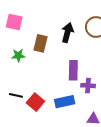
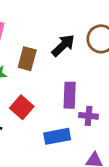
black arrow: (67, 33) -> (63, 45), turned 30
red square: (35, 102) -> (22, 107), moved

